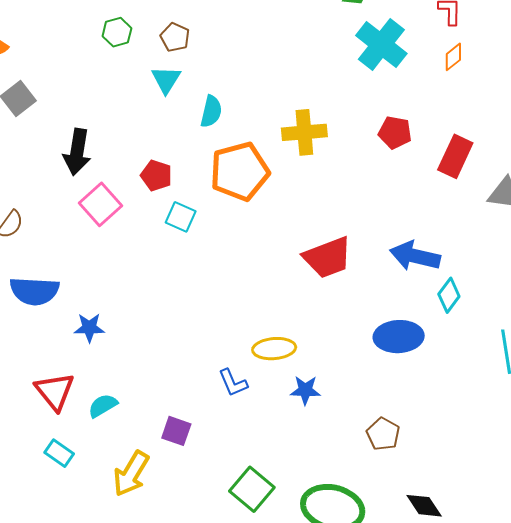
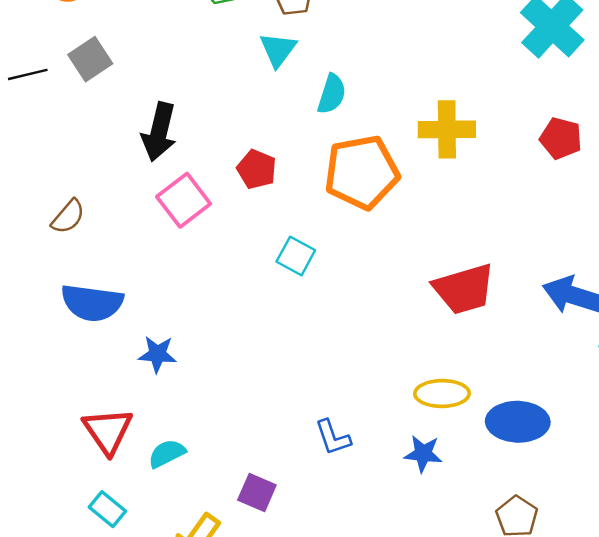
cyan square: (181, 217) -> (296, 256), moved
blue ellipse: (399, 337) -> (518, 422), moved
yellow ellipse: (274, 349) -> (442, 393), moved

